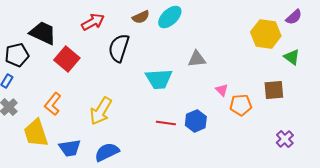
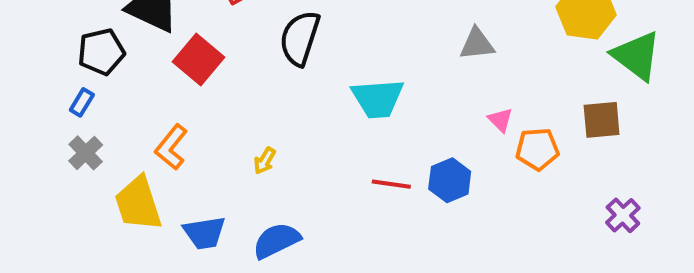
green triangle: (292, 57) -> (637, 56), size x1.6
gray triangle: (197, 59) -> (477, 44), moved
yellow arrow: (101, 111) -> (265, 161), size x0.5

